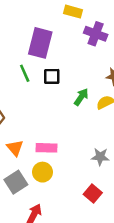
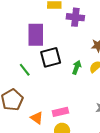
green line: (25, 73) -> (25, 70), moved
black square: (52, 76) -> (51, 57), size x1.5

